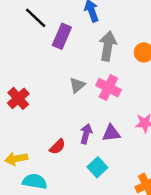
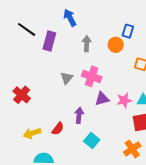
gray arrow: (108, 46) -> (87, 44), size x0.7
purple triangle: (111, 133) -> (102, 99), moved
yellow arrow: (16, 159) -> (32, 133), moved

